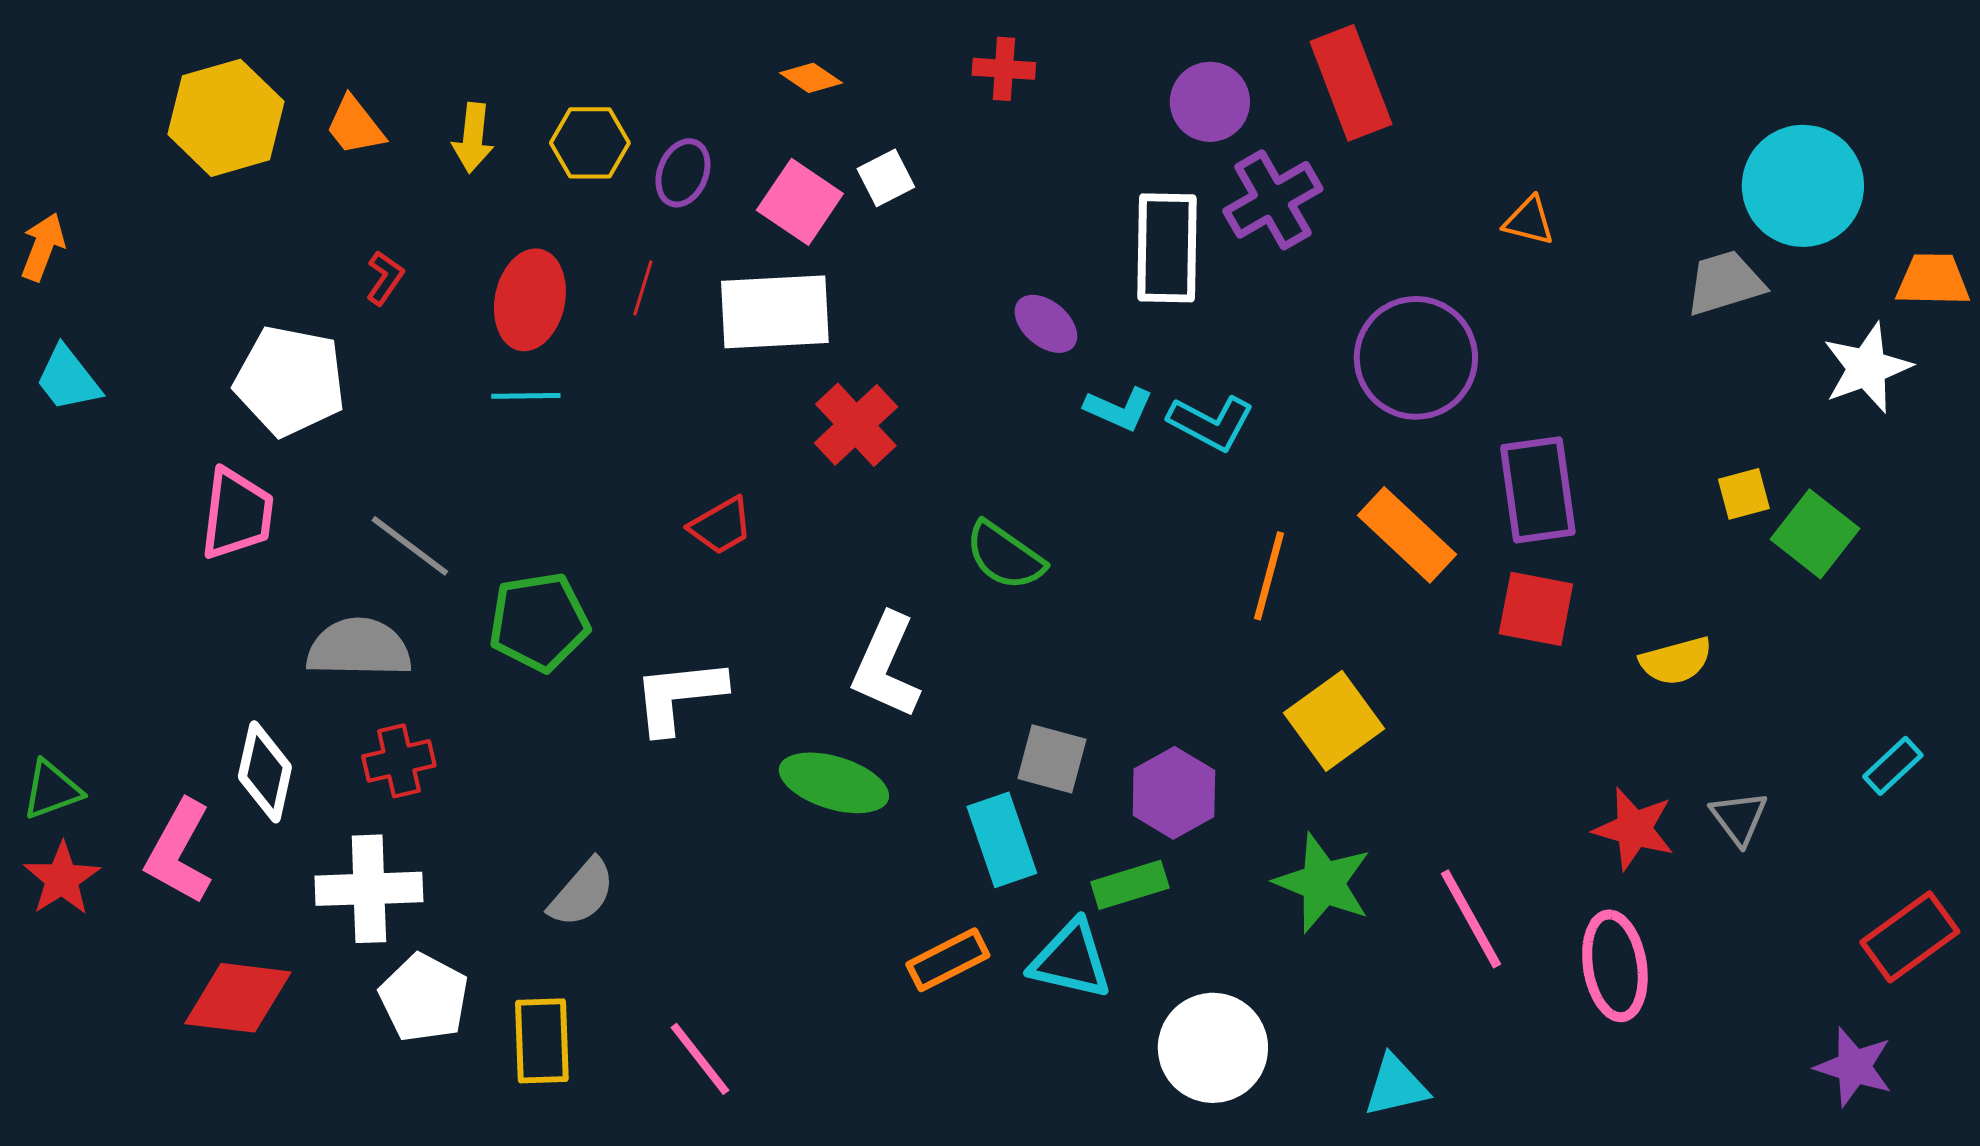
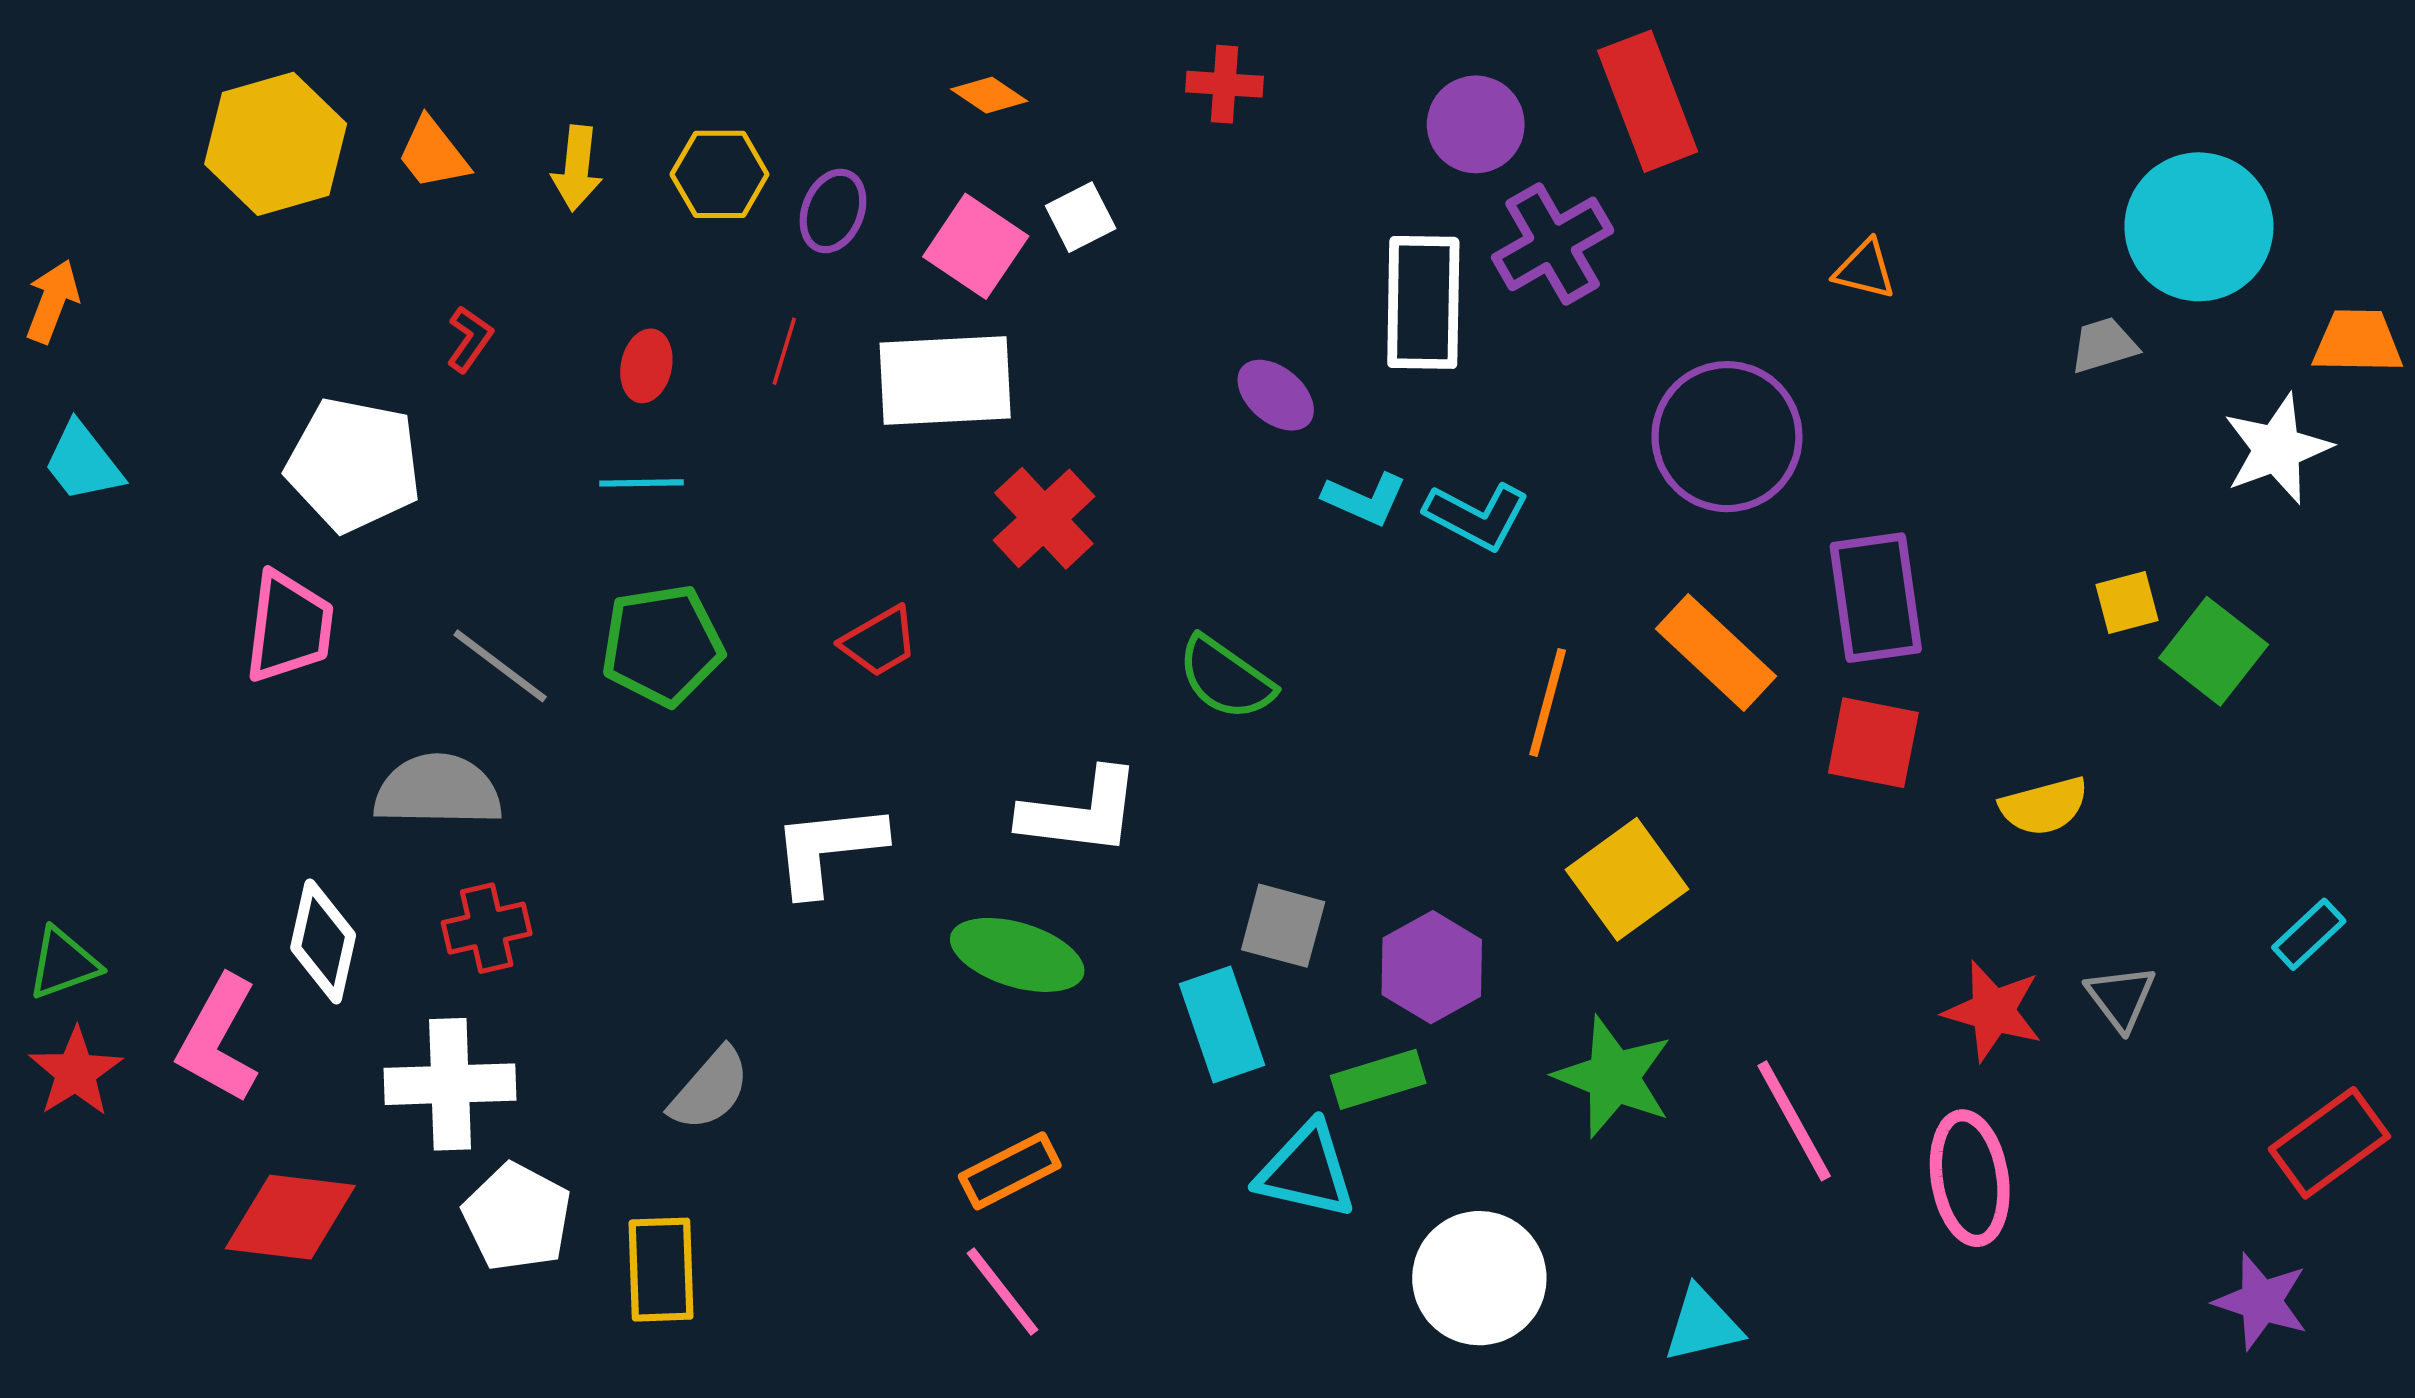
gray trapezoid: (1725, 283) -> (2104, 345), size x0.7
red ellipse: (530, 300) -> (646, 366), size x0.6
green pentagon: (539, 622) -> (662, 645), moved
white L-shape: (886, 666) -> (1081, 812), turned -107
orange rectangle: (948, 960) -> (1010, 1171), moved
pink line: (700, 1059) -> (1003, 1292), moved

